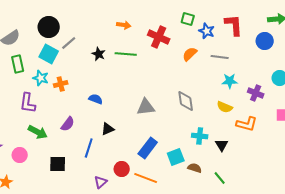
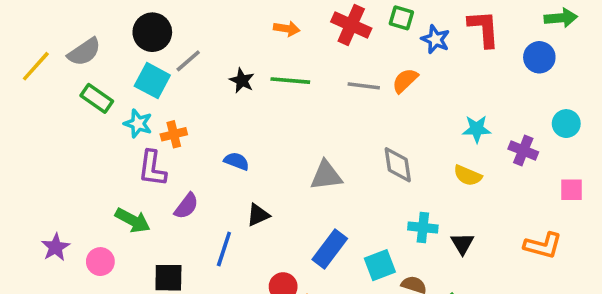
red cross: (159, 37) -> (351, 25), moved
gray line: (220, 57) -> (364, 86), moved
green rectangle: (18, 64) -> (97, 98), turned -42
purple L-shape: (28, 103) -> (152, 168), moved
orange L-shape: (247, 124) -> (543, 245), moved

